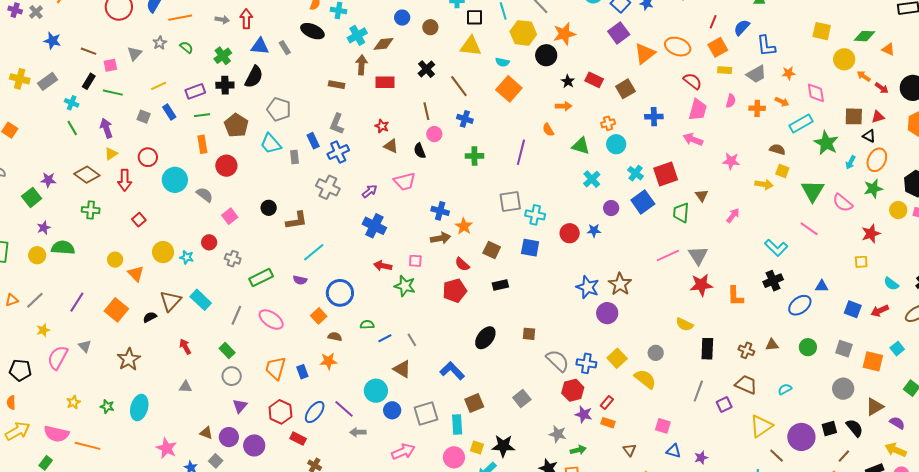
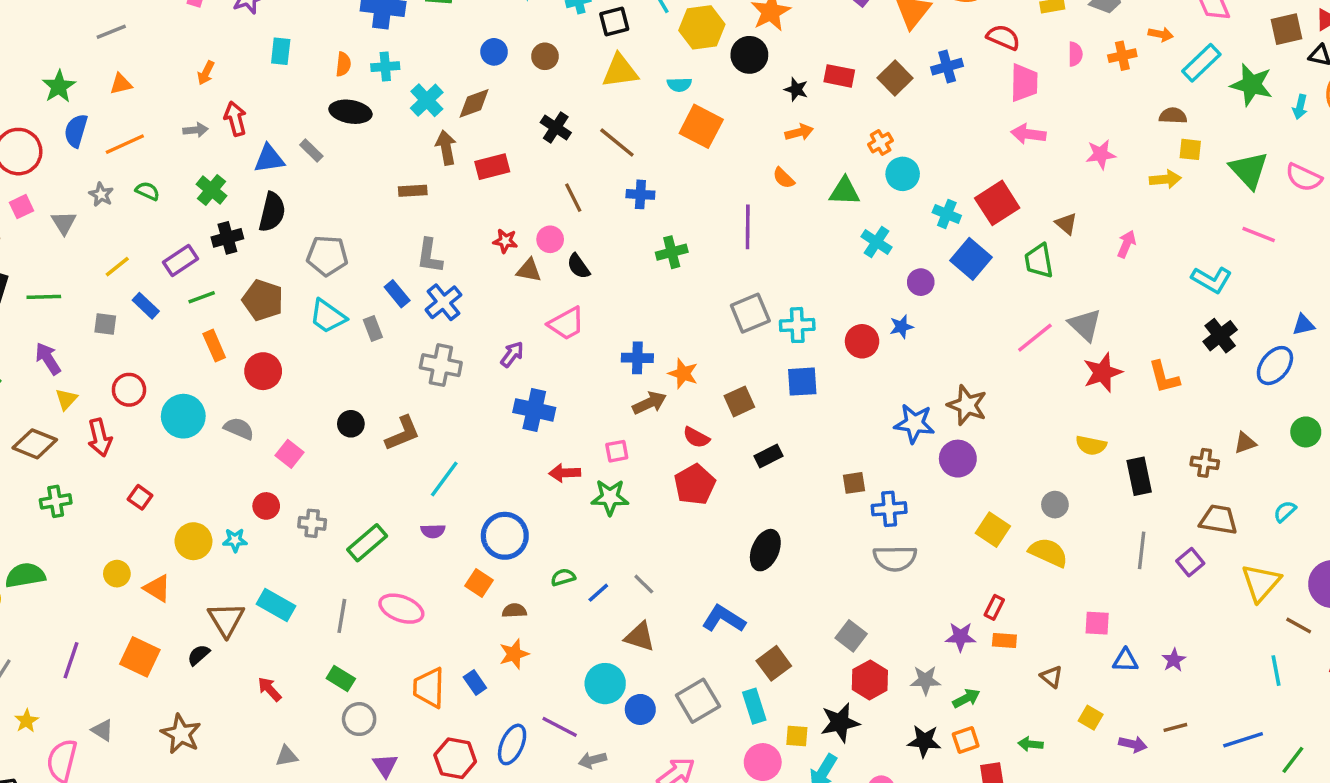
pink square: (110, 65) -> (21, 207), moved
blue cross: (654, 117) -> (947, 67), moved
pink circle: (434, 134) -> (550, 239), moved
brown square: (492, 250) -> (739, 401), turned -36
brown square: (529, 334) -> (854, 483), moved
gray semicircle: (558, 361) -> (895, 558), turned 150
blue cross: (586, 363) -> (889, 509), moved
red hexagon: (573, 390) -> (870, 680), moved

